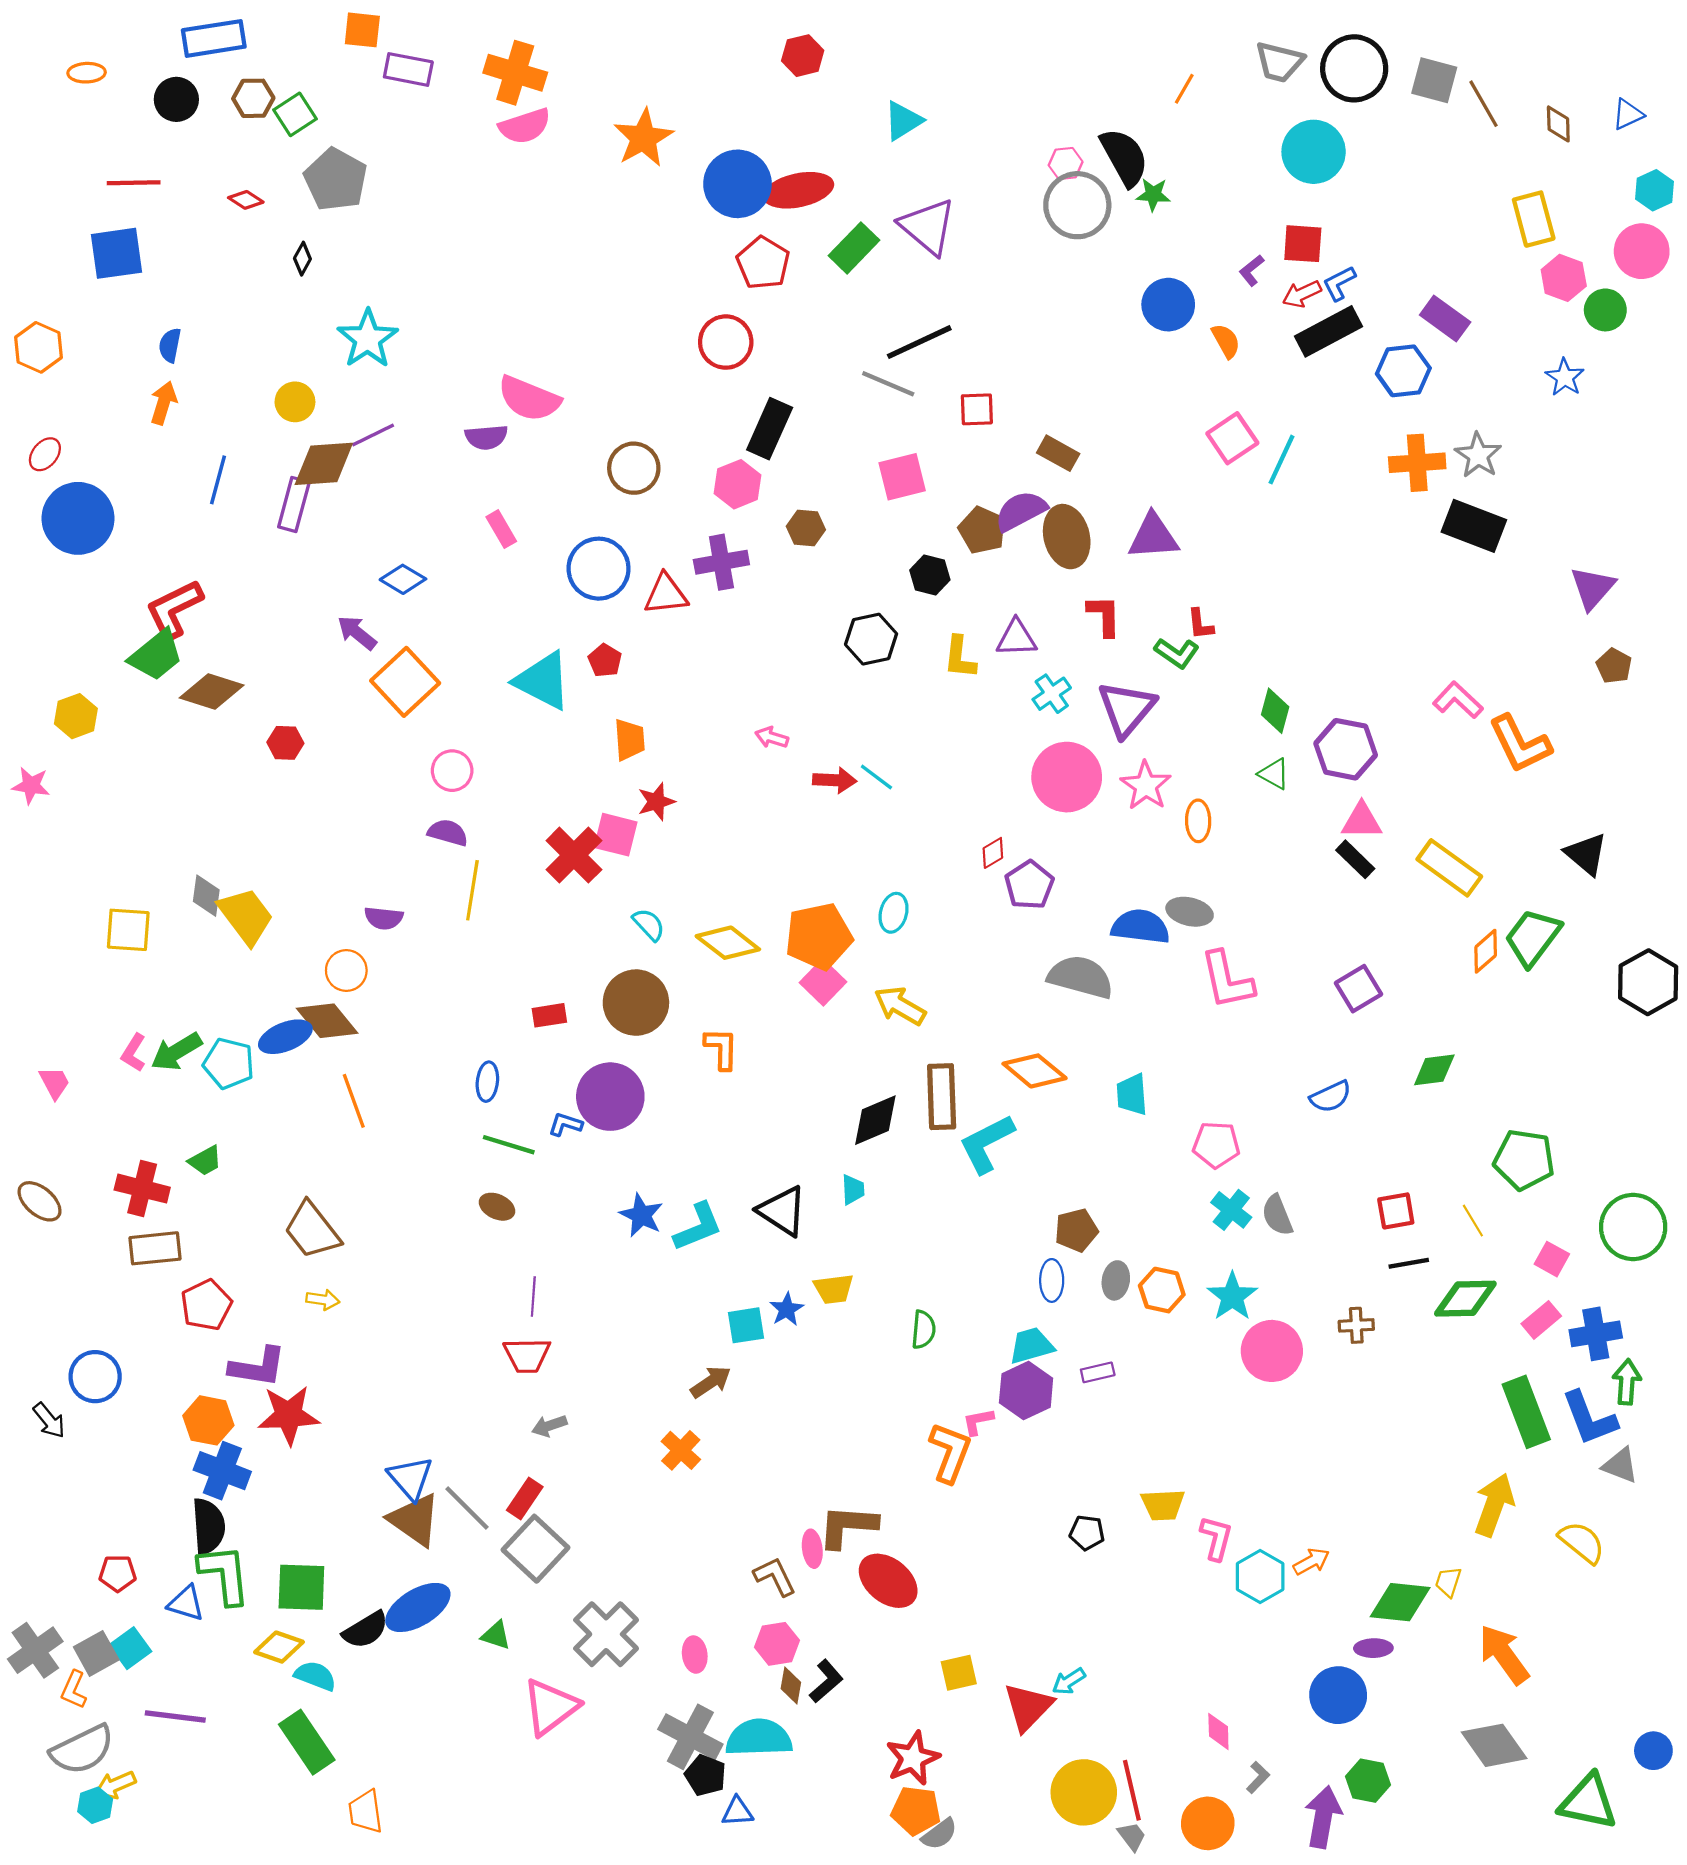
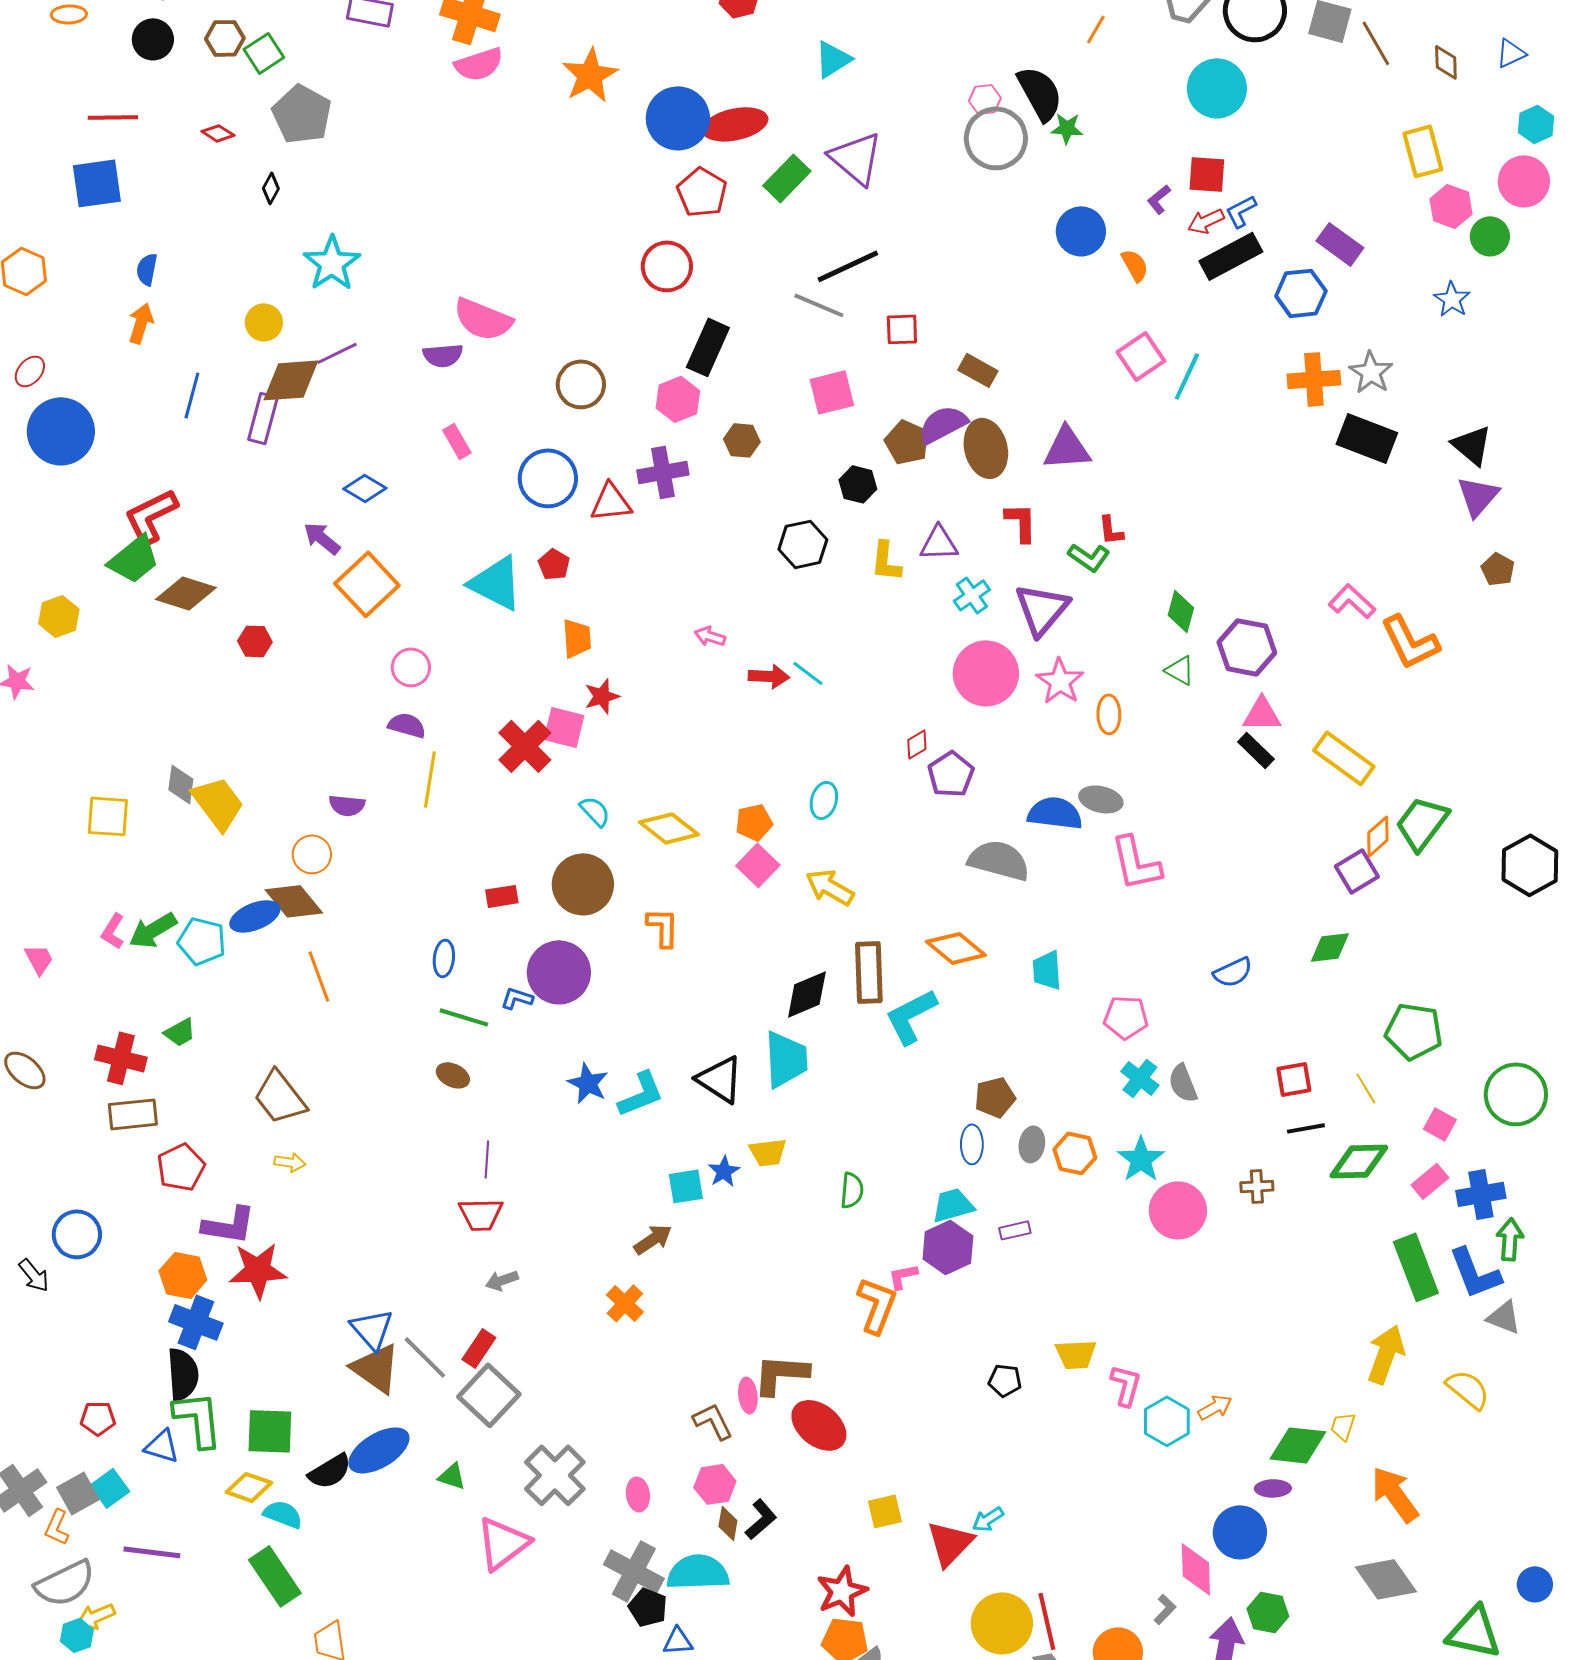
black triangle: (1586, 854) -> (1472, 445), moved
orange pentagon: (819, 936) -> (754, 822), size x0.6
purple square: (1358, 989) -> (1357, 871), moved
cyan trapezoid: (853, 1190) -> (786, 1059), size x2.0
pink diamond: (1218, 1731) -> (1196, 1569), moved, size x1.5

